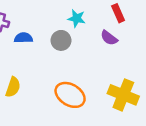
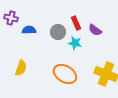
red rectangle: (118, 13) -> (76, 23), moved
cyan star: (77, 18) -> (75, 43), moved

